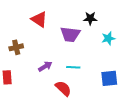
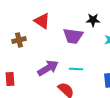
brown cross: (16, 47) -> (19, 40), moved
purple arrow: (45, 66) -> (48, 68), size x1.5

